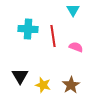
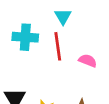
cyan triangle: (73, 10) -> (63, 16), moved

